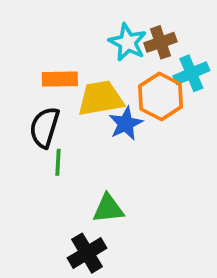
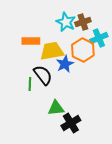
black semicircle: (44, 127) -> (43, 75), moved, turned 125
black cross: (87, 253) -> (71, 123), moved

